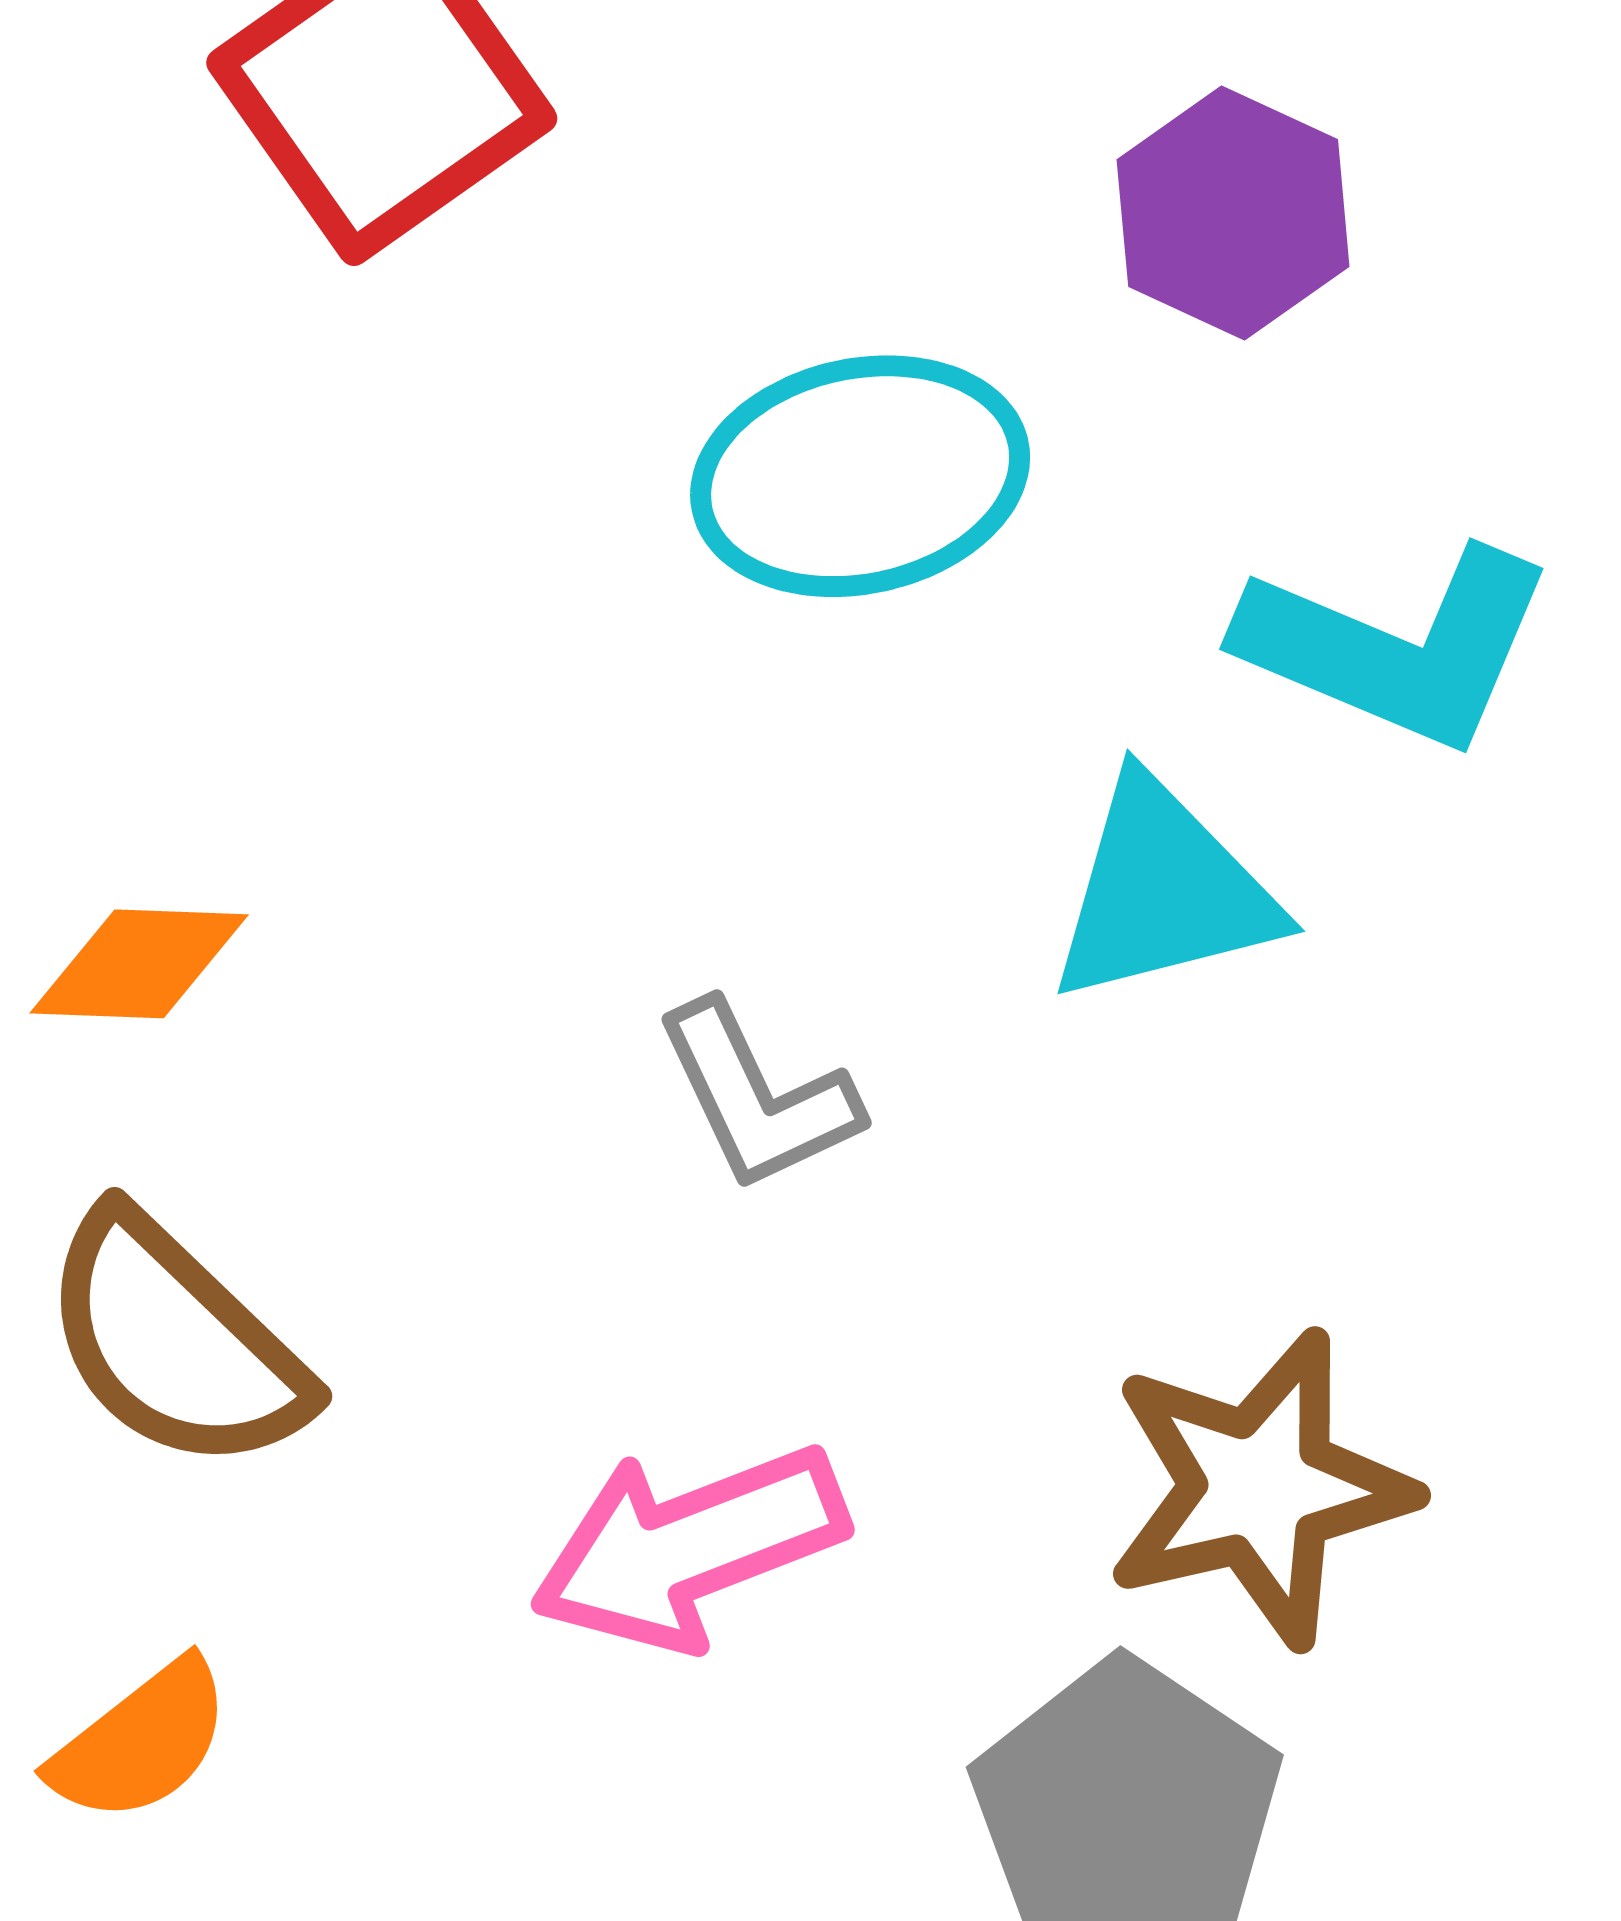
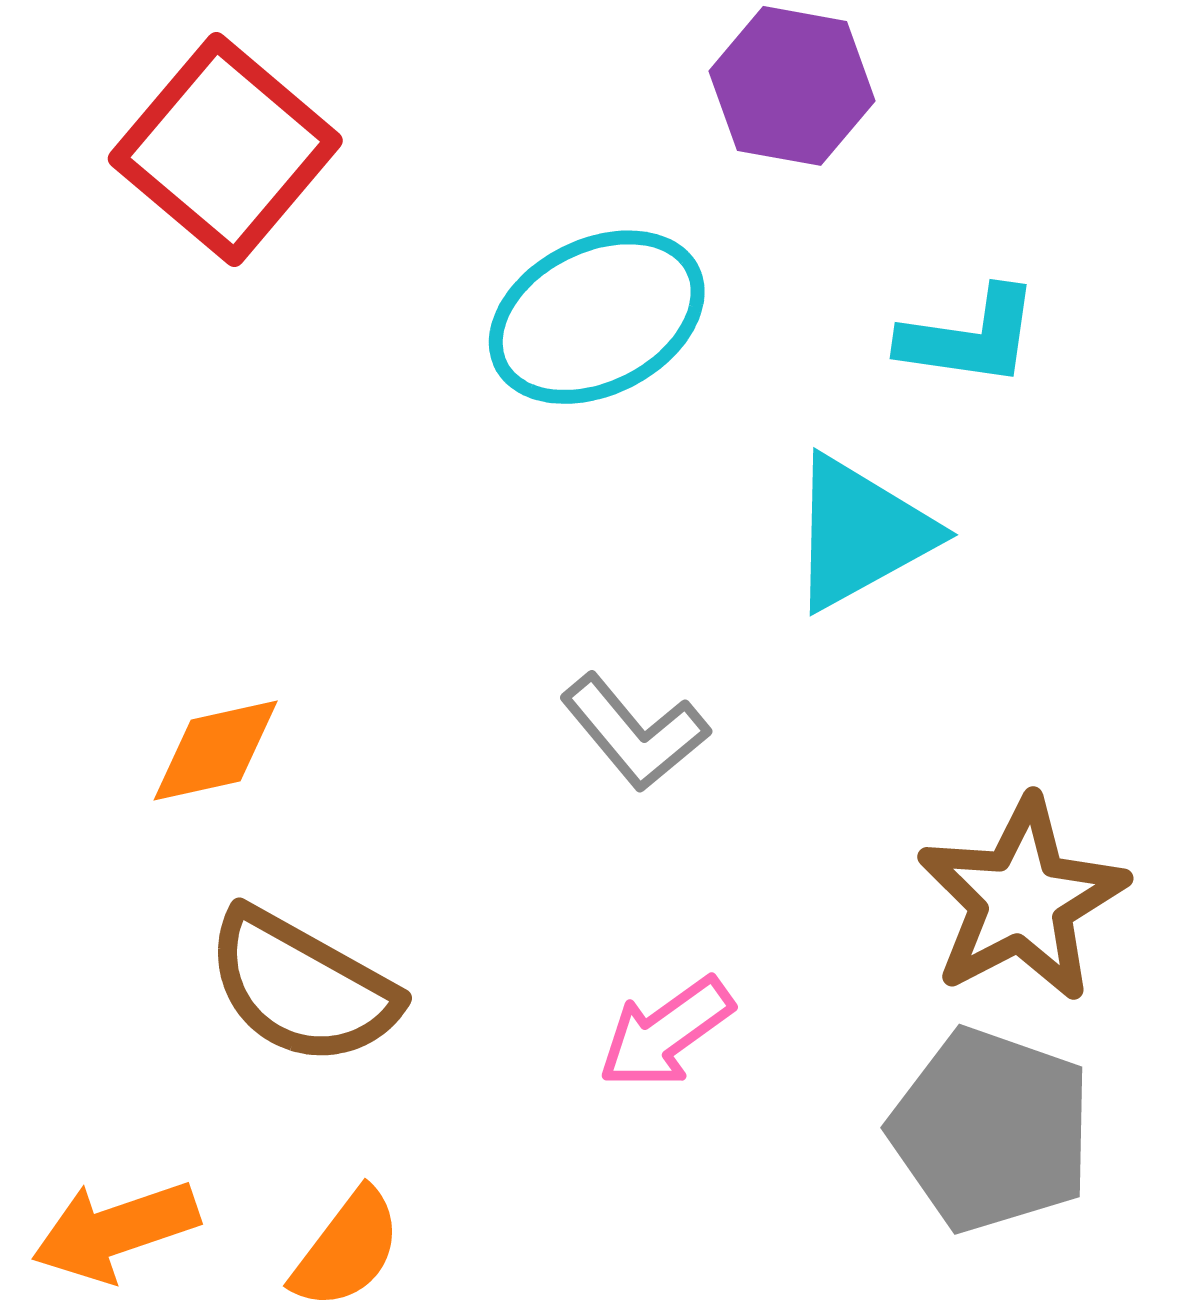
cyan L-shape: (1397, 647) -> (970, 337), size x0.7
pink arrow: (689, 1547) -> (666, 1033), size x0.7

